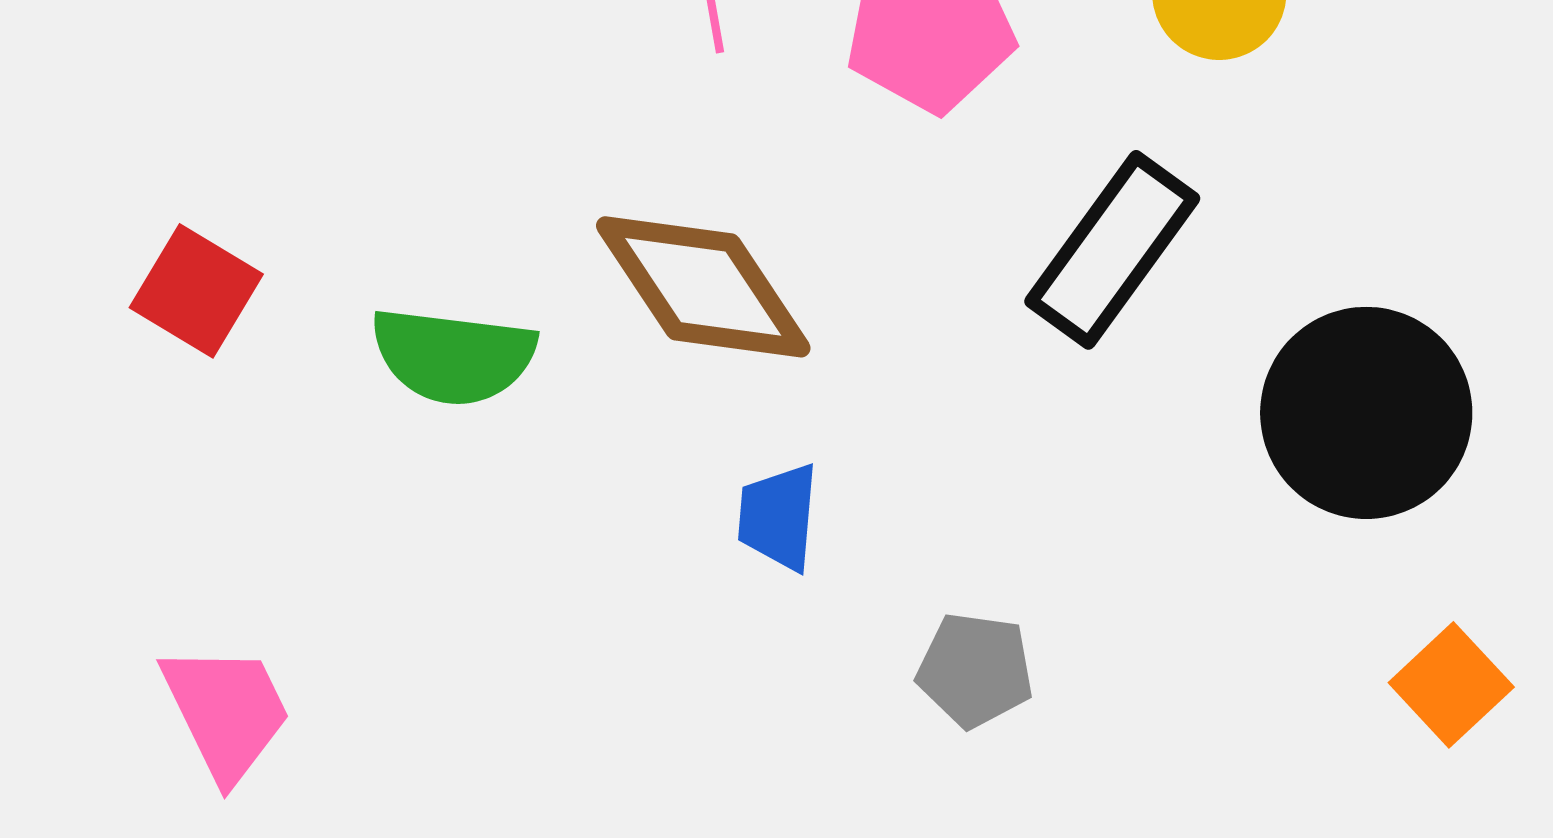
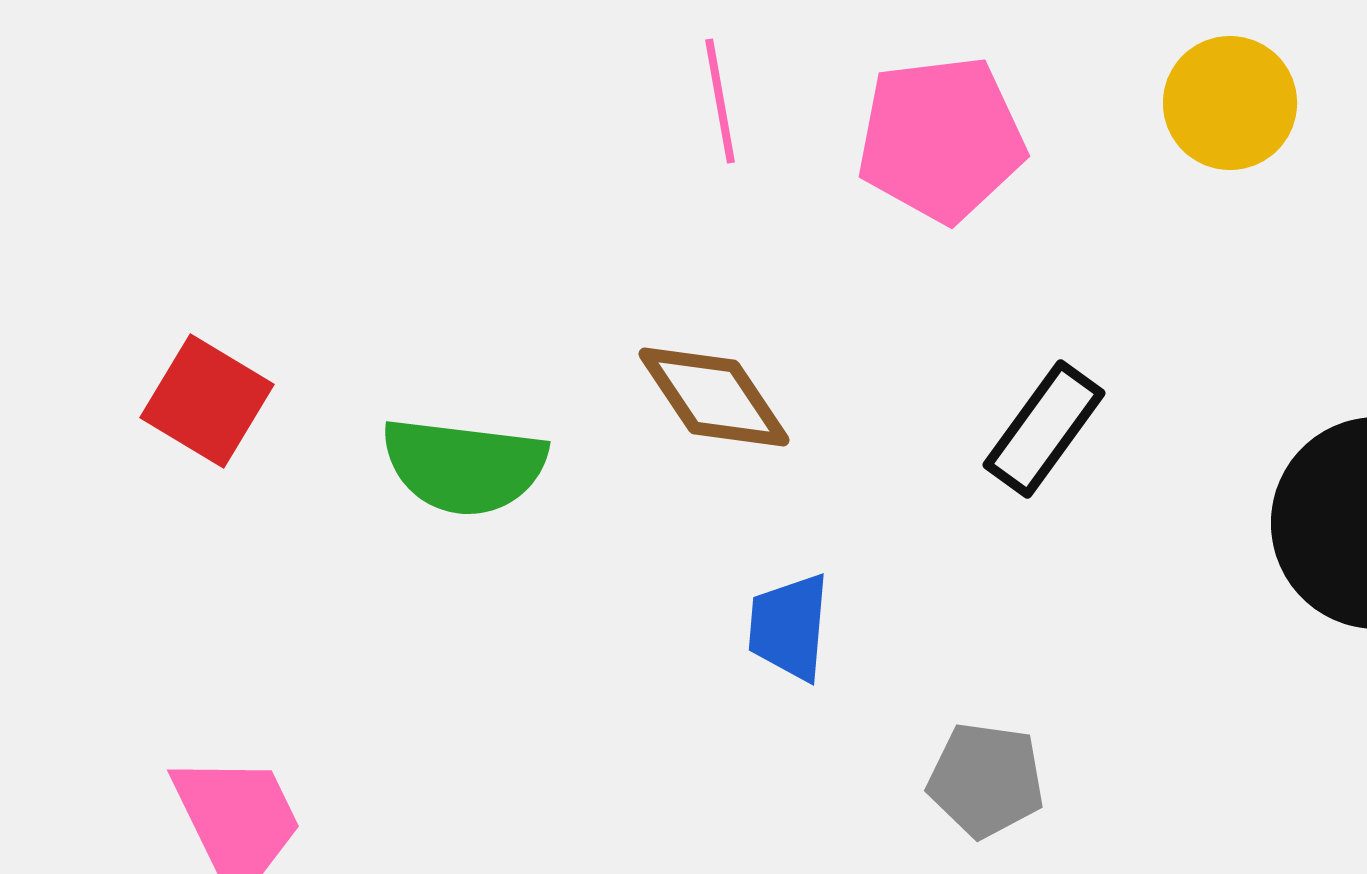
black rectangle: (1112, 250) -> (1044, 429), moved, size x0.7
brown diamond: (703, 287) -> (714, 397), size x0.7

